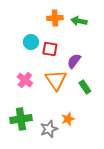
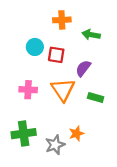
green arrow: (79, 21) -> (91, 35), moved
pink cross: (25, 80) -> (28, 90), turned -35
green rectangle: (85, 87) -> (96, 98), turned -40

